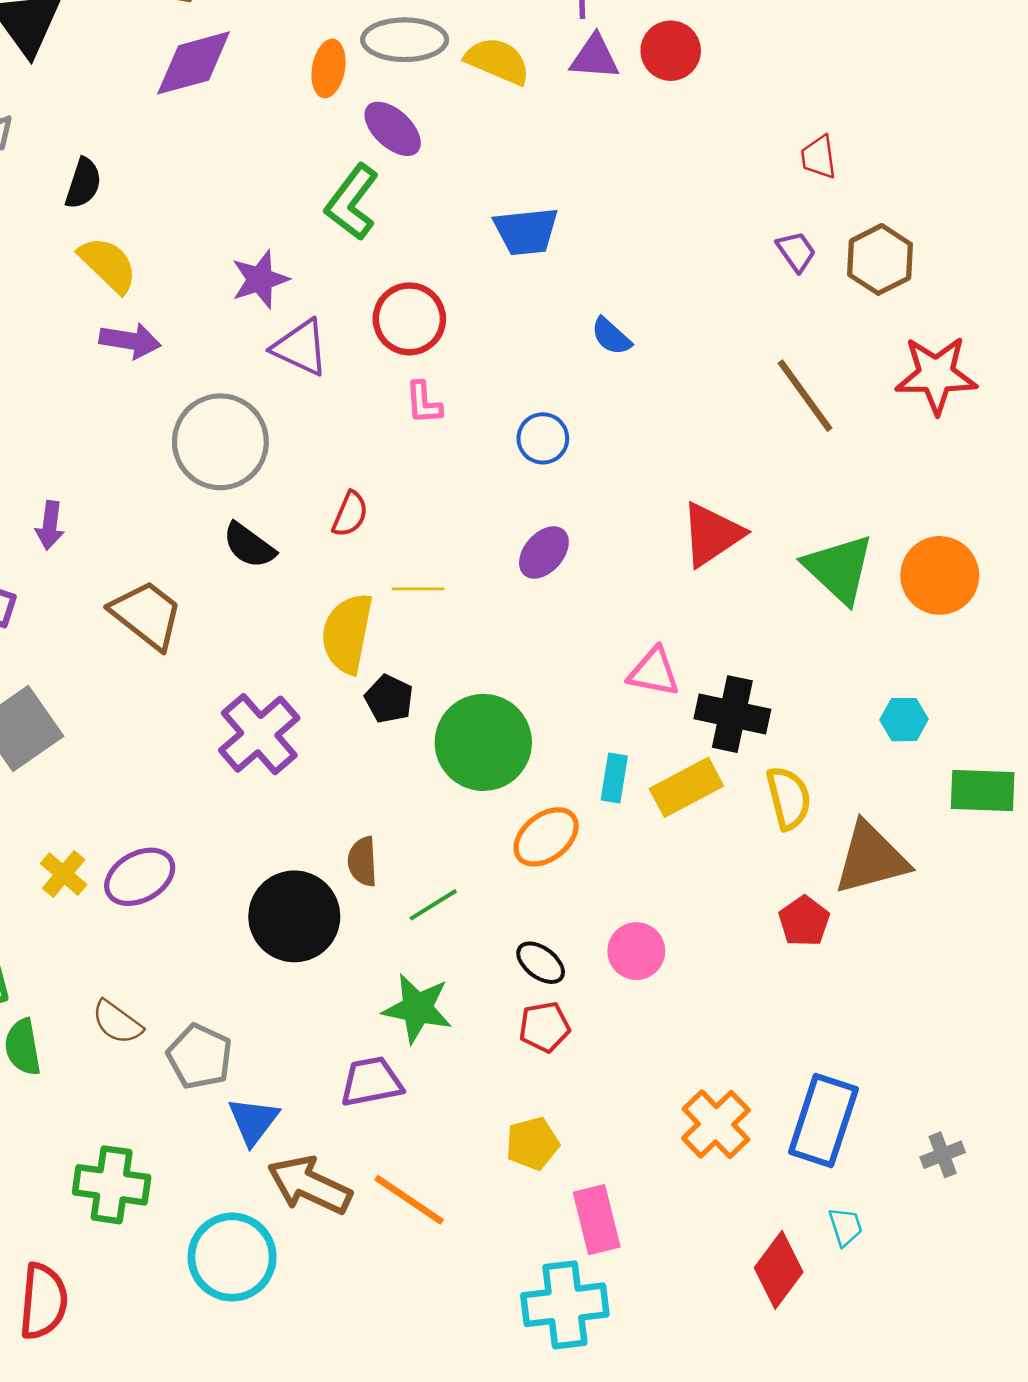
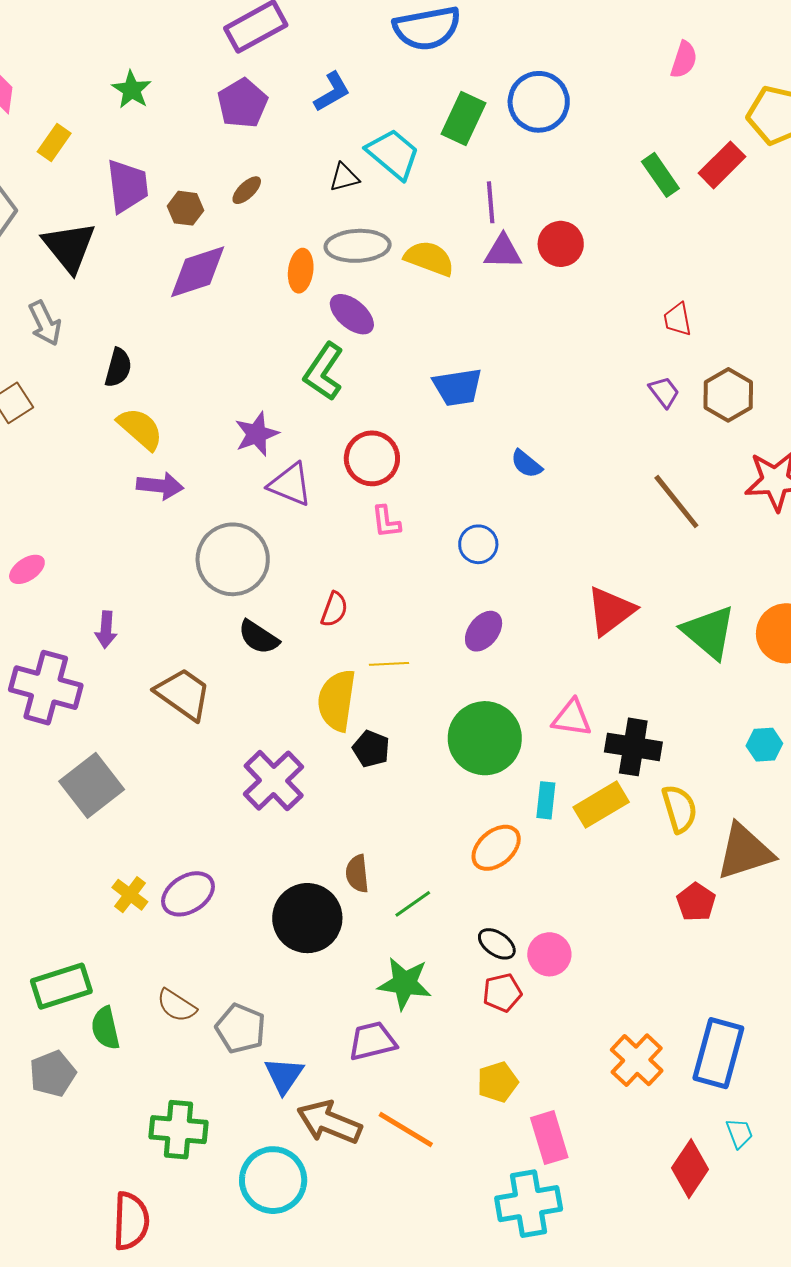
green circle: (483, 742) -> (485, 738), moved
pink circle: (636, 951) -> (549, 954), moved

